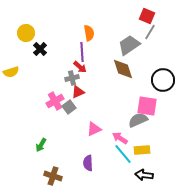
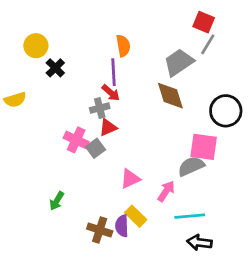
pink cross: (55, 101) -> (76, 140), turned -36
pink arrow: (120, 138) -> (166, 191), turned 91
yellow rectangle: (142, 150) -> (136, 216), moved, turned 49
cyan line: (123, 154) -> (190, 216), moved, turned -55
brown cross: (53, 176) -> (100, 230), moved

